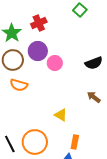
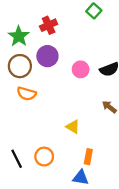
pink circle: (55, 63) -> (81, 69), moved
orange circle: (35, 142) -> (44, 157), size x0.7

